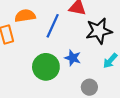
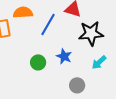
green circle: (46, 67) -> (38, 62), size x0.6

